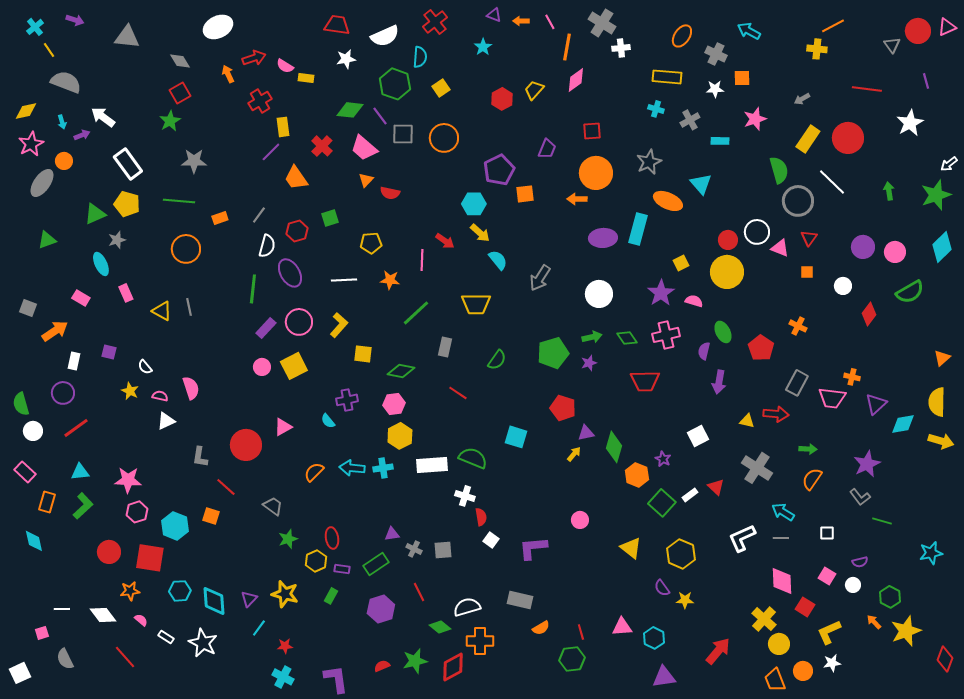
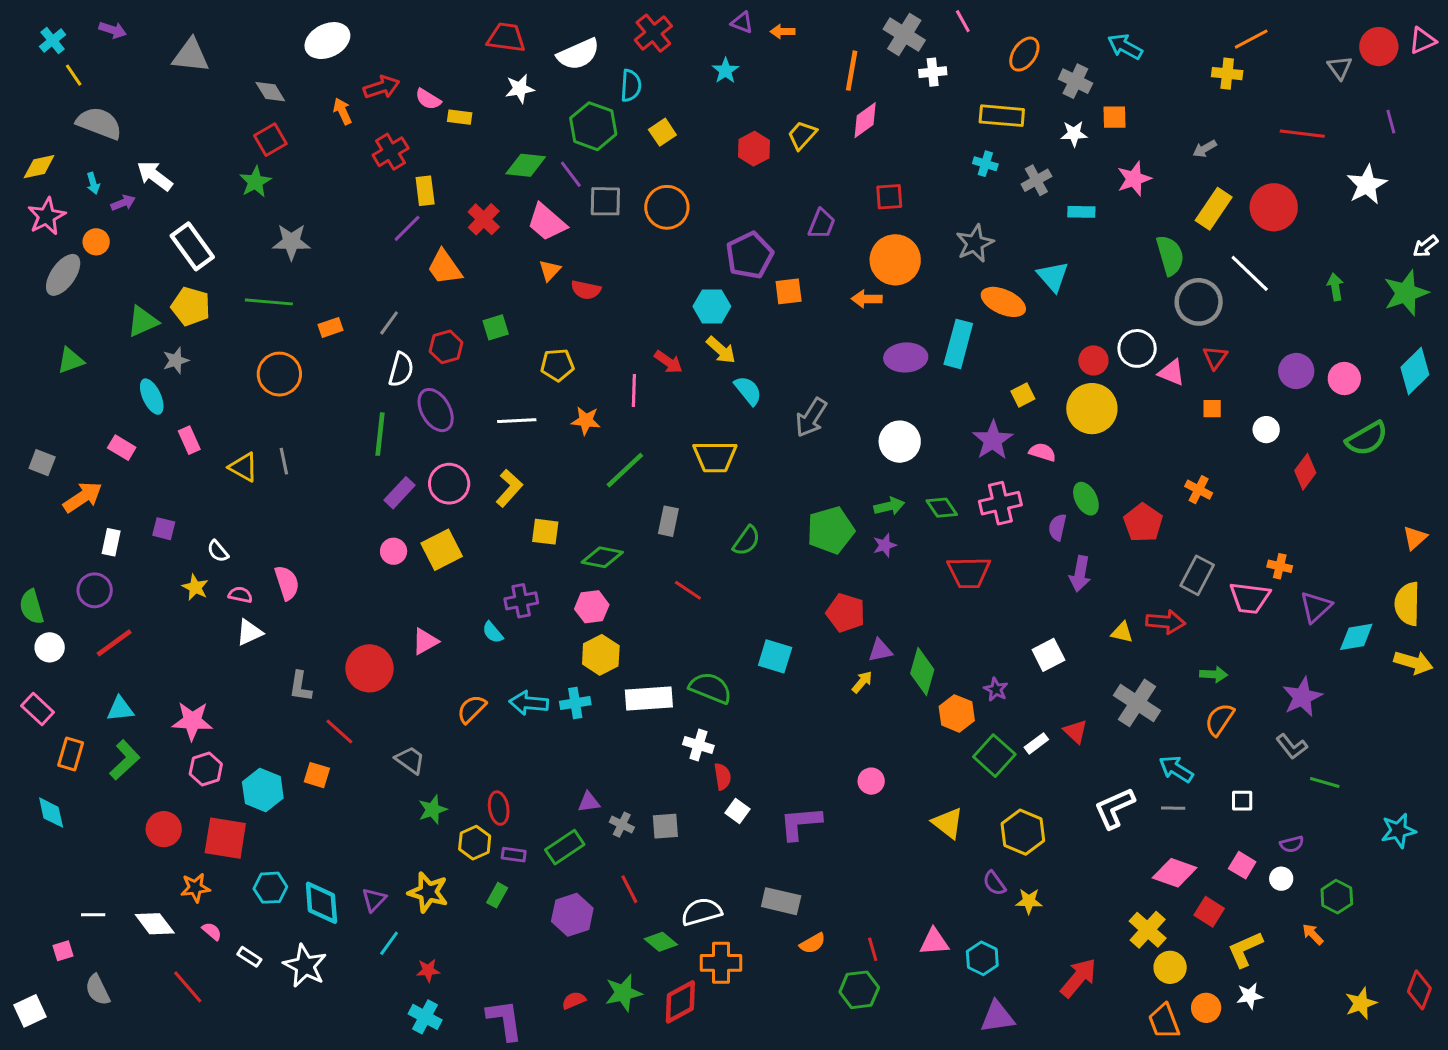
pink line: (550, 22) -> (963, 21), moved
pink diamond: (782, 581) -> (1175, 873), turned -68
yellow star: (906, 631) -> (1361, 1003), moved, size x0.7

